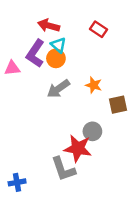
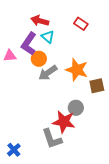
orange circle: (56, 58) -> (39, 59), moved
orange star: (94, 85) -> (77, 70), size x1.6
blue cross: (17, 182) -> (14, 150), turned -32

